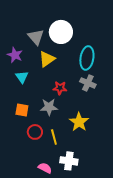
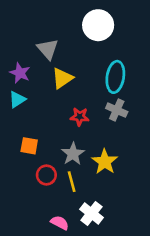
white circle: (61, 32) -> (98, 25), moved
cyan triangle: (22, 77) -> (17, 99), moved, turned 32
gray star: (49, 107) -> (73, 154), moved, turned -30
white cross: (69, 161) -> (91, 213), turned 30

